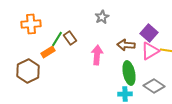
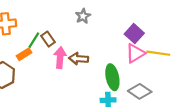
brown arrow: (126, 45) -> (79, 59), moved
pink arrow: (97, 55) -> (60, 58), moved

